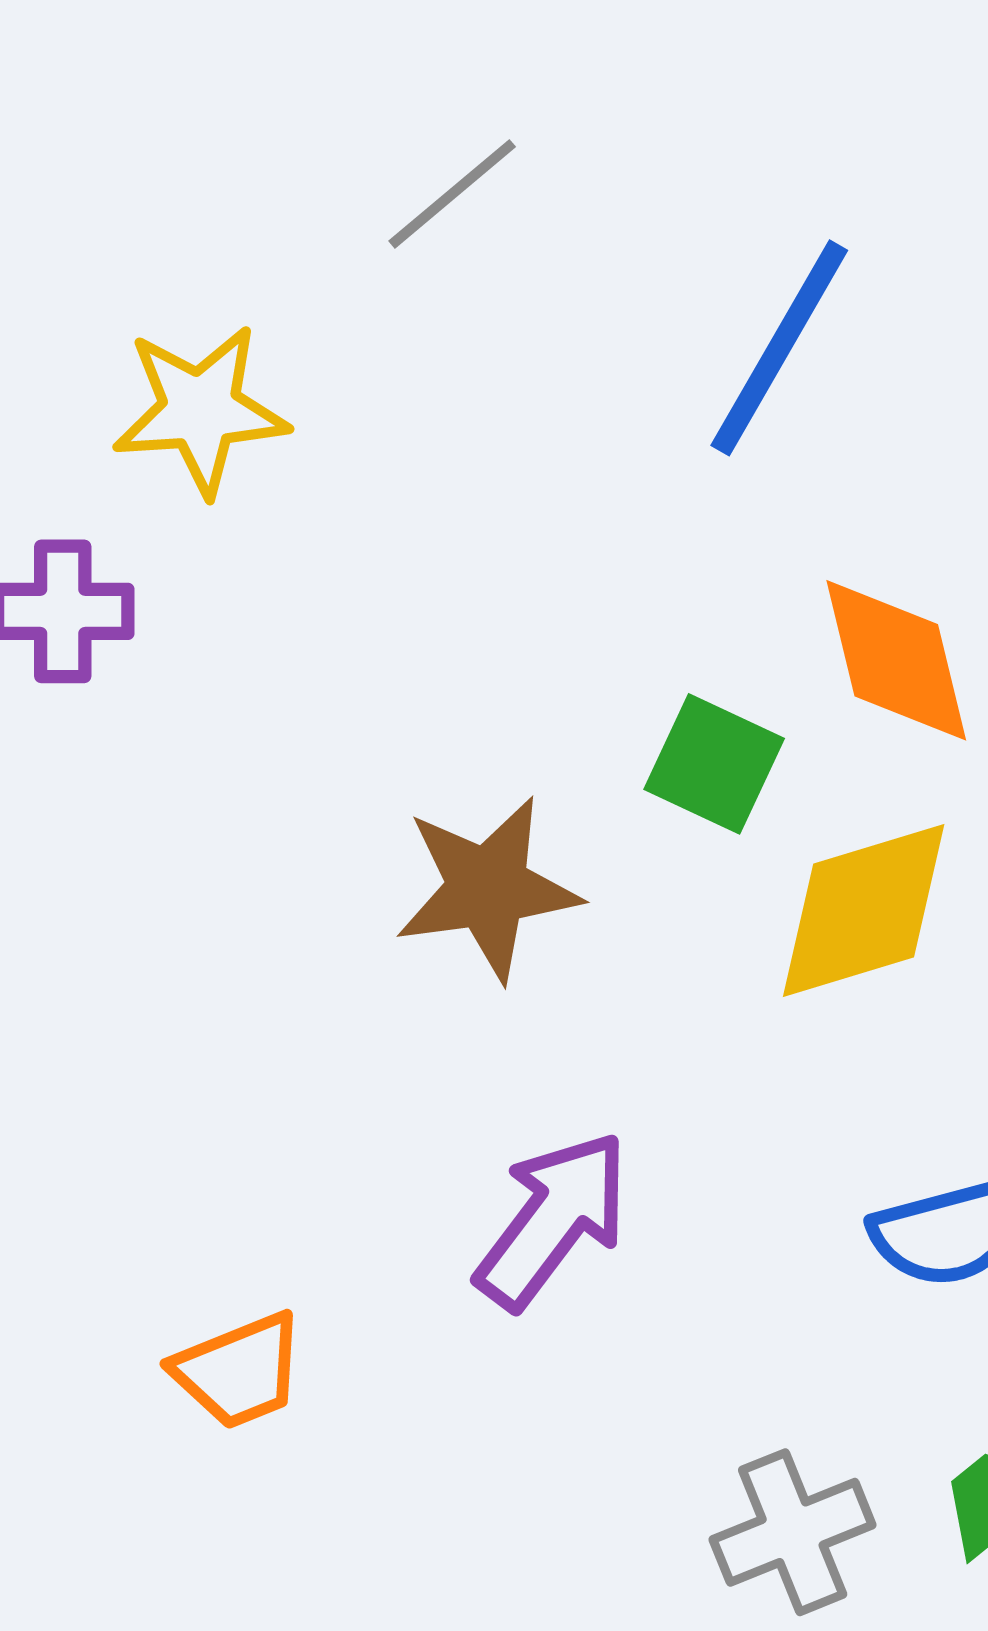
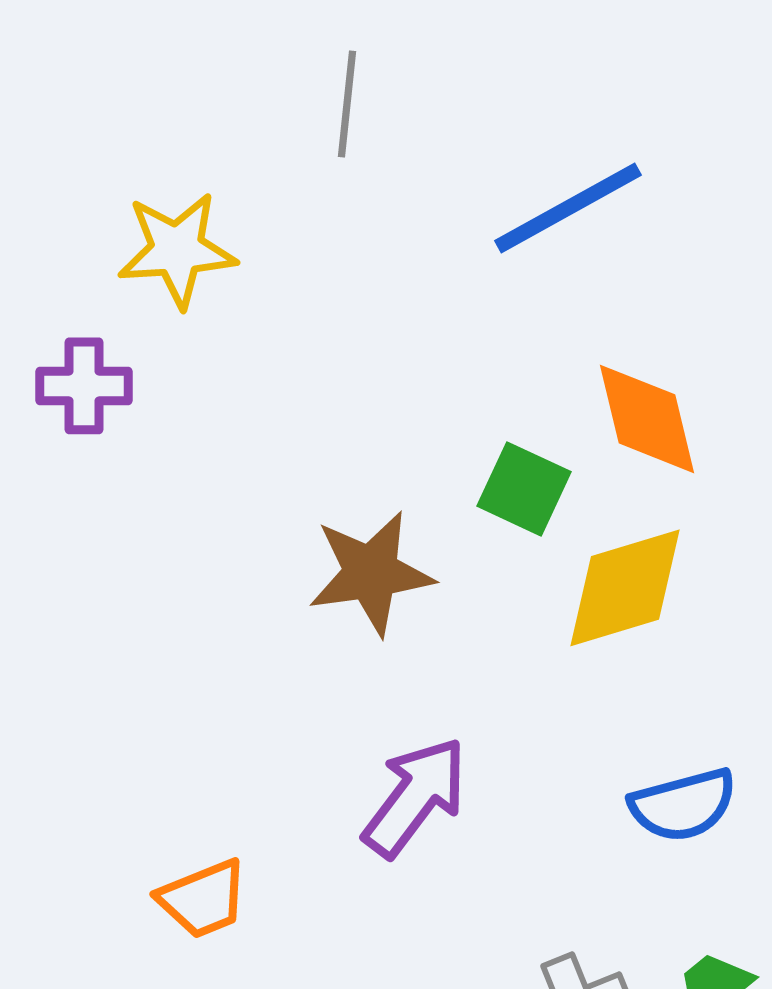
gray line: (452, 194) -> (347, 104), turned -44
blue line: (779, 348) -> (568, 208), turned 31

